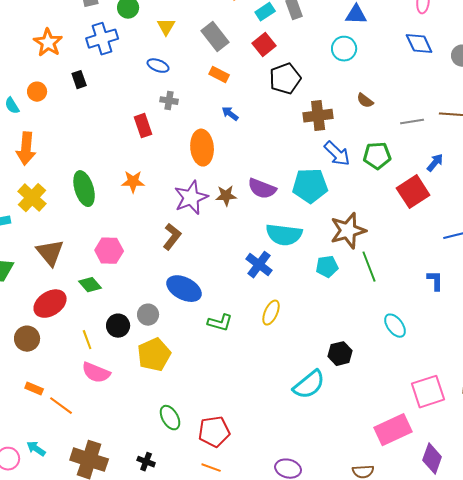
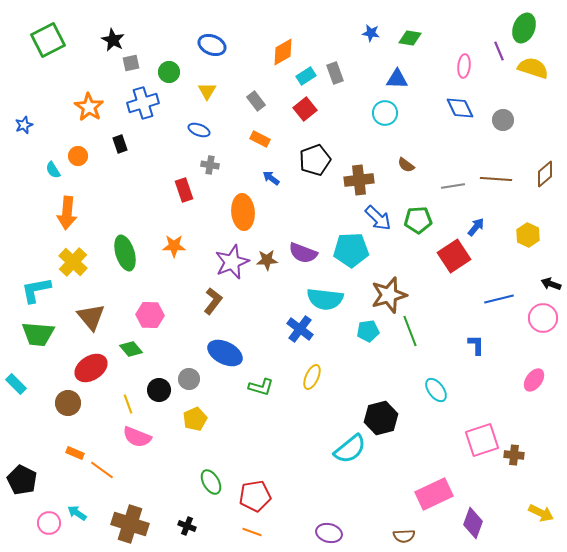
gray rectangle: (215, 37) -> (256, 101), size x0.7
black pentagon: (285, 79) -> (315, 160), moved
black hexagon: (340, 354) -> (381, 418), size x1.4
yellow pentagon: (154, 355) -> (195, 419), size x0.7
pink square: (428, 392) -> (482, 440), moved

